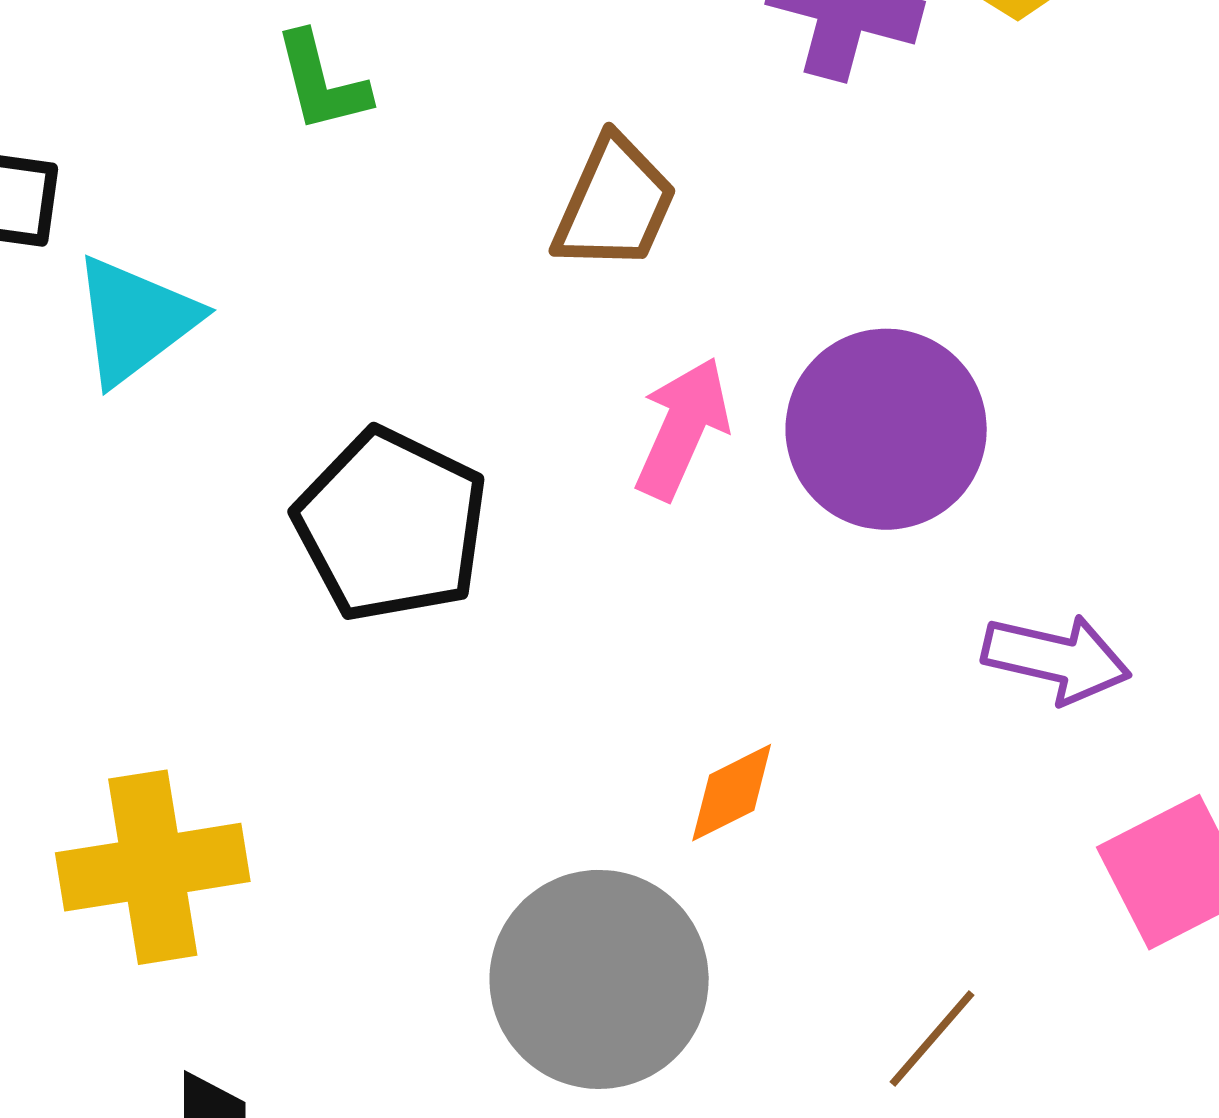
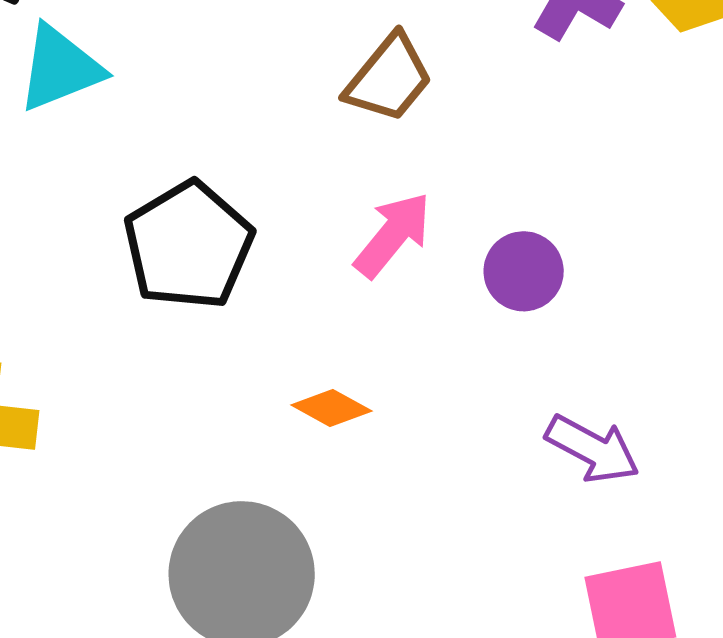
purple circle: (886, 429) -> (524, 271), size x0.6
orange diamond: (732, 793) -> (331, 408), moved, turned 40

